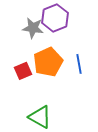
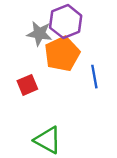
orange pentagon: (48, 62) -> (62, 54), moved

